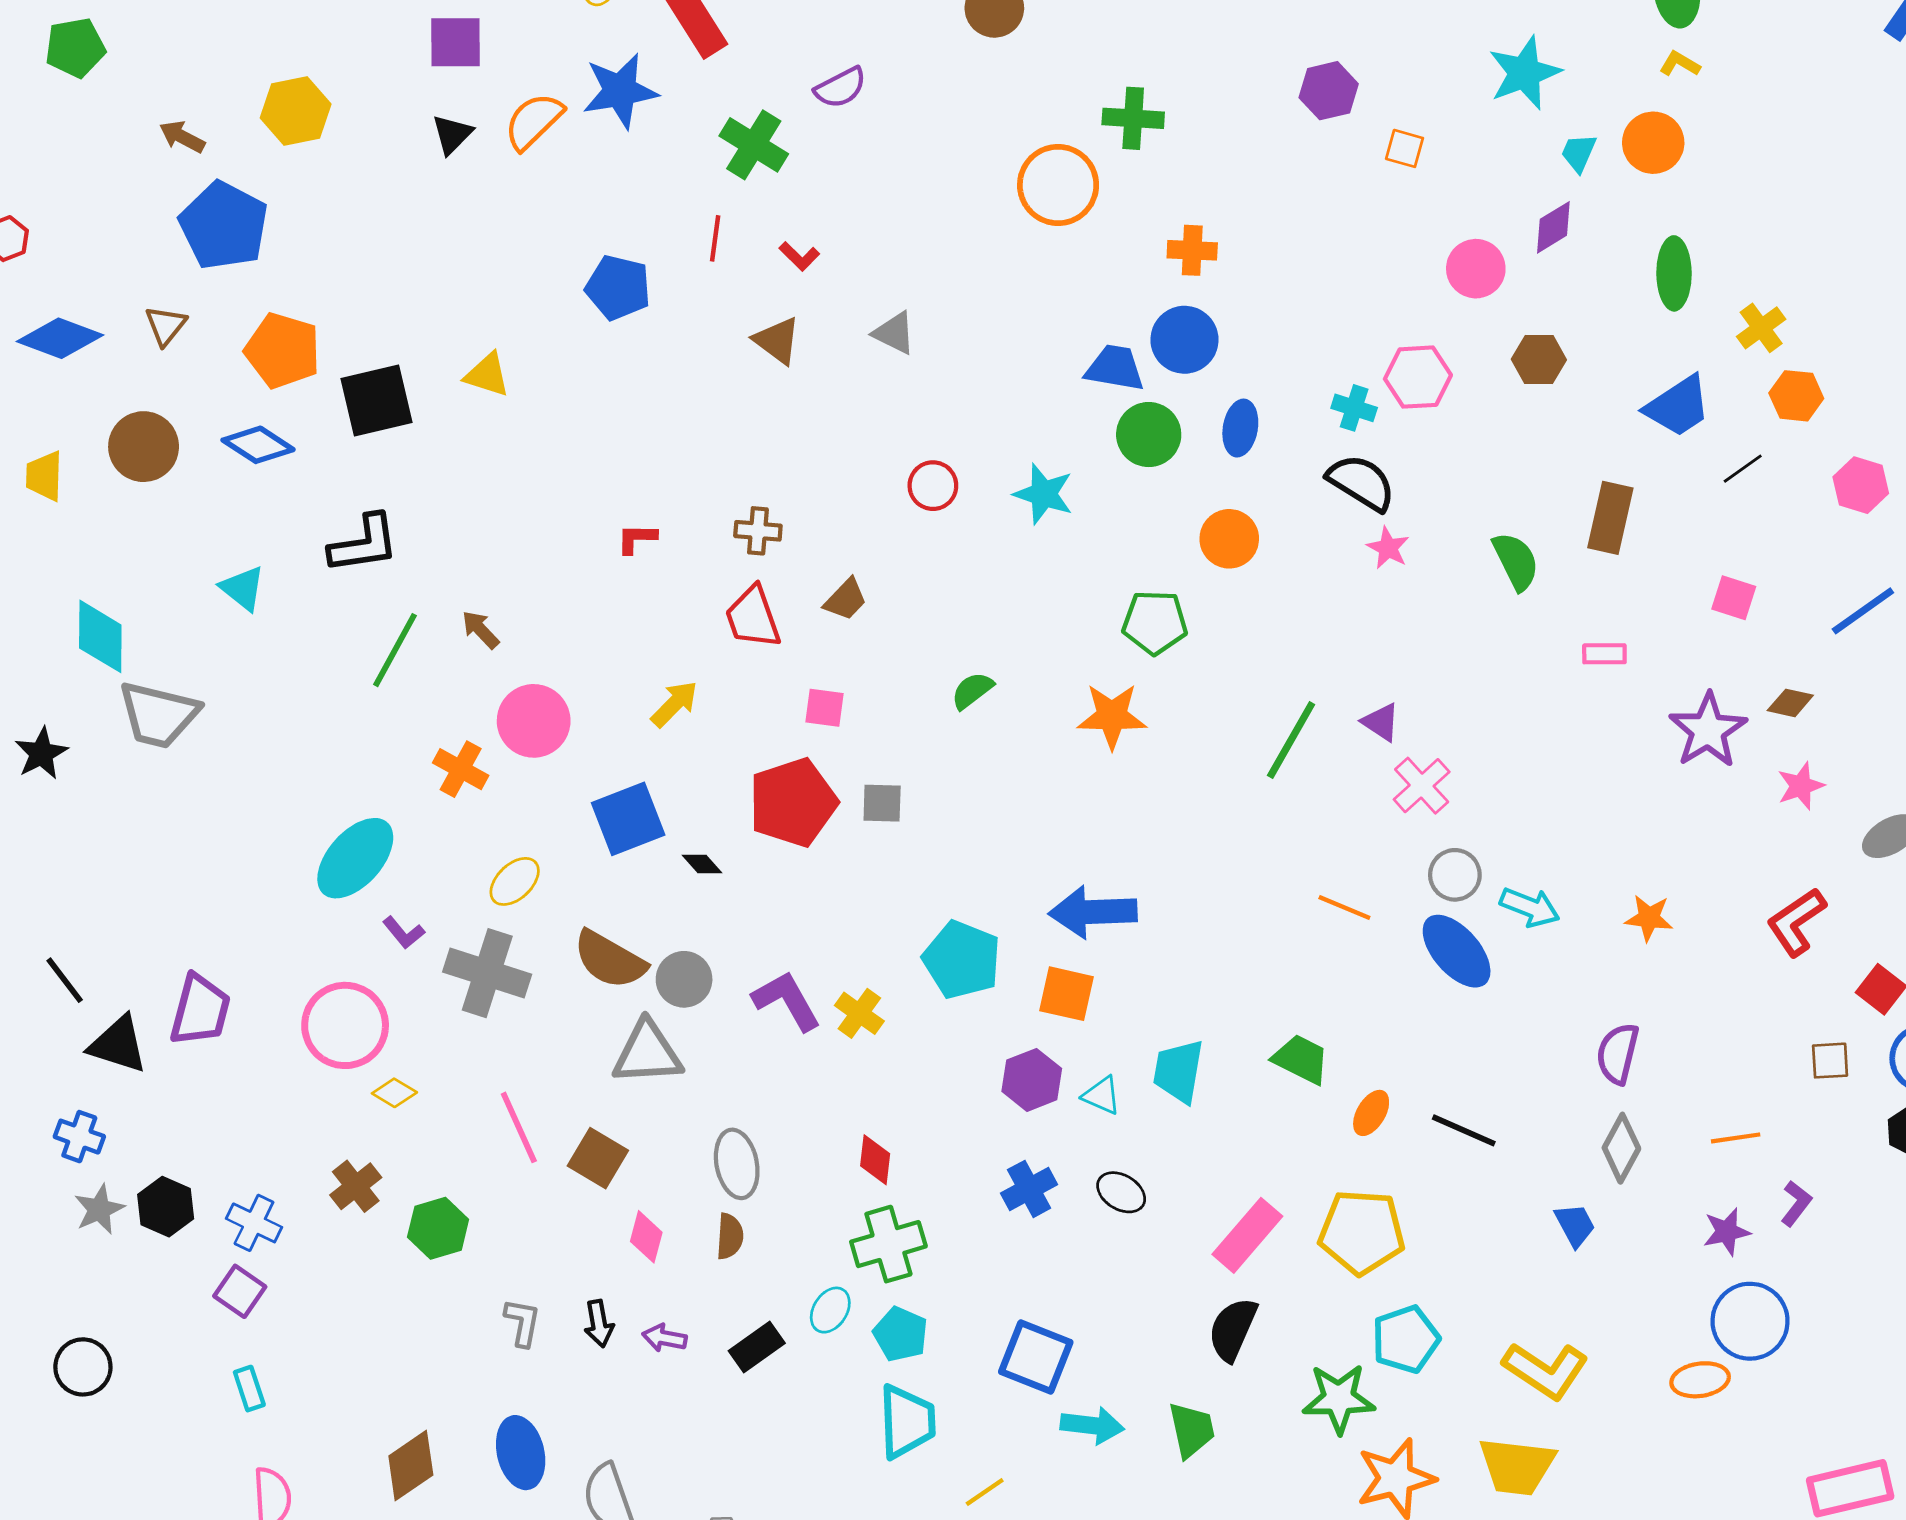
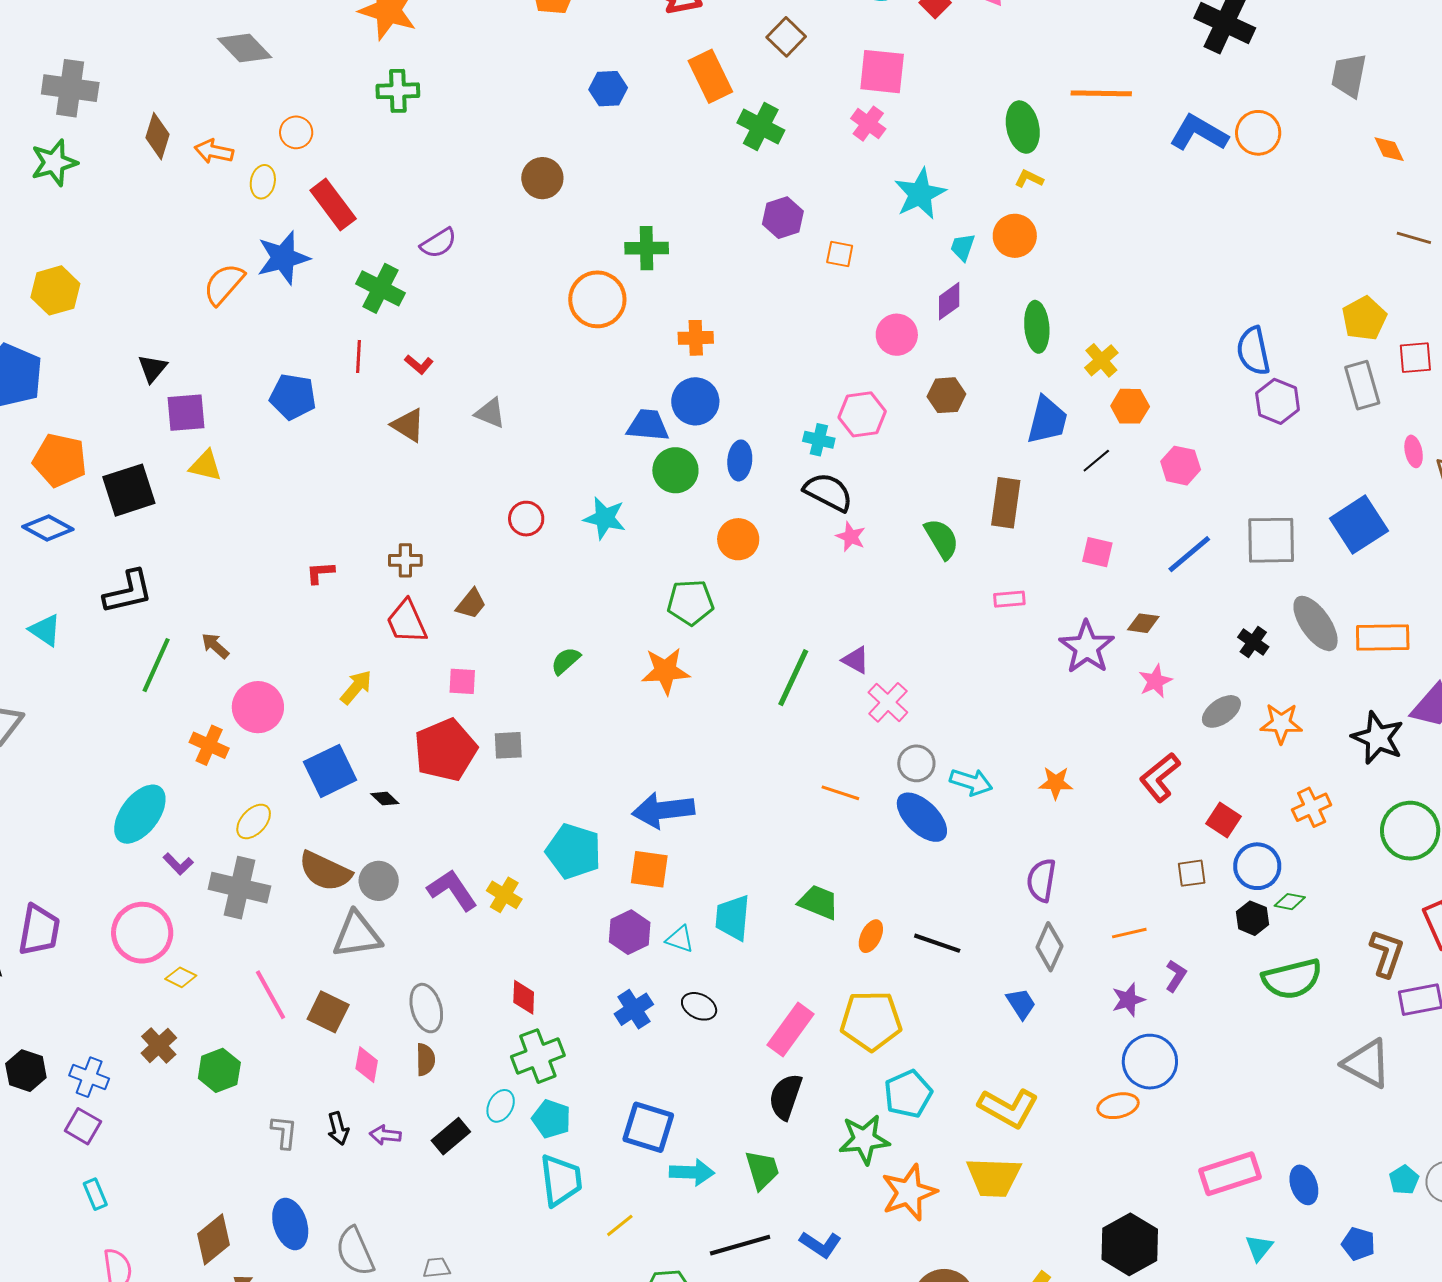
purple square: (455, 42) -> (186, 413), moved
black triangle: (452, 134) -> (152, 368), moved
blue trapezoid: (1678, 406) -> (1047, 420), turned -38

